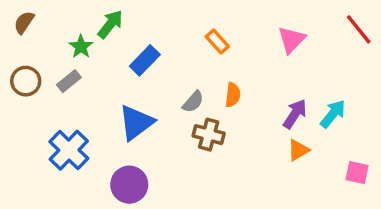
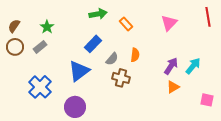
brown semicircle: (24, 22) -> (14, 26), moved
green arrow: (110, 24) -> (98, 14), moved, turned 42
red line: (359, 29) -> (208, 17), turned 30
blue rectangle: (145, 60) -> (93, 44), moved

